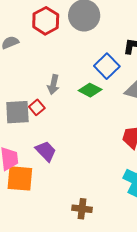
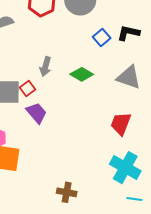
blue square: (107, 66) -> (102, 37), moved, size x0.7
purple trapezoid: (46, 151) -> (36, 113), moved

